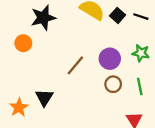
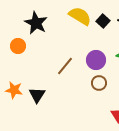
black star: (43, 18) -> (36, 23), turned -30
orange star: (19, 107) -> (14, 90), moved, turned -30

